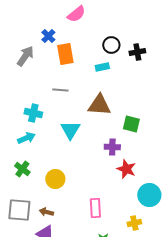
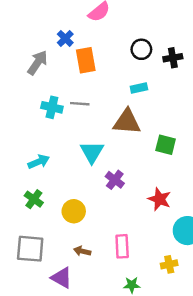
cyan rectangle: (102, 67) -> (139, 88), moved
cyan cross: (33, 113) -> (52, 107), moved
purple cross: (112, 147) -> (115, 180), moved, turned 35
brown arrow: (46, 212) -> (82, 251), moved

